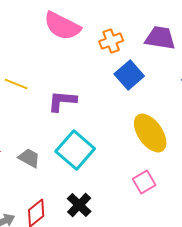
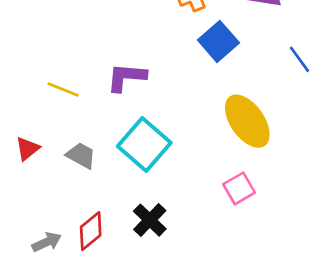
yellow line: (16, 84) -> (63, 90), moved

